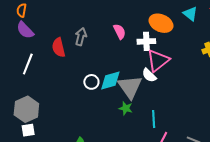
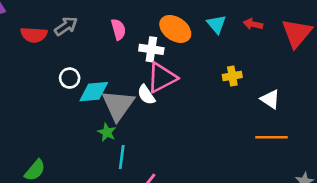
gray arrow: (81, 37) -> (66, 26), turned 30
red semicircle: (59, 47) -> (34, 35), turned -84
white circle: (91, 82) -> (70, 78), moved
cyan line: (154, 119) -> (122, 157), moved

